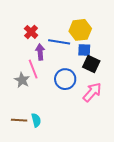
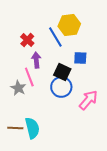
yellow hexagon: (80, 30) -> (69, 25), moved
blue line: (59, 42) -> (55, 37), moved, turned 50
black square: (91, 64) -> (62, 72), moved
cyan semicircle: (36, 120) -> (32, 128), size x1.5

